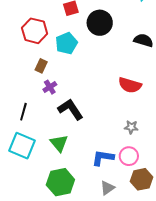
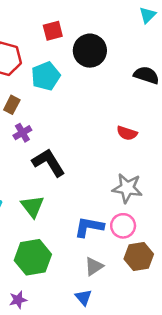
red semicircle: (130, 85) -> (127, 133), size x0.7
gray star: (131, 127) -> (127, 188), size x1.6

